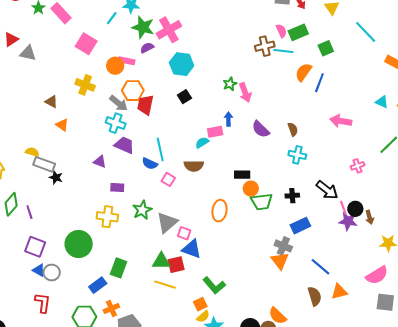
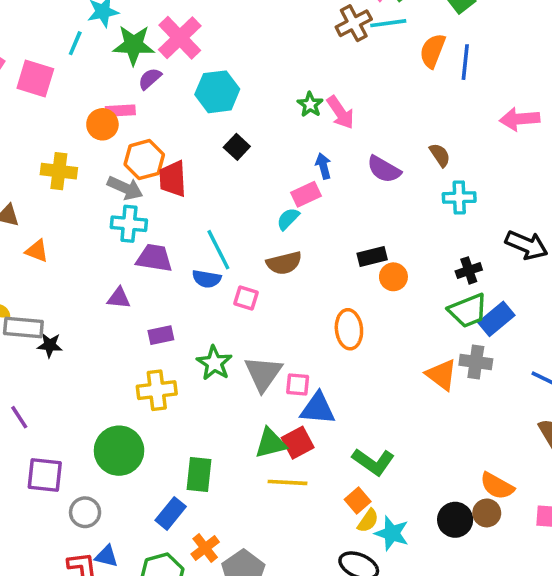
pink square: (86, 44) -> (35, 79), moved
green trapezoid: (262, 202) -> (468, 311), moved
orange triangle: (280, 261) -> (441, 375), moved
blue triangle: (39, 270) -> (106, 556), moved

